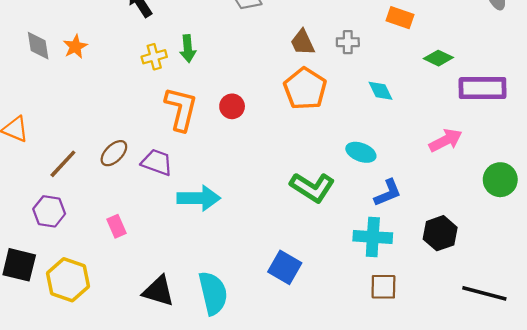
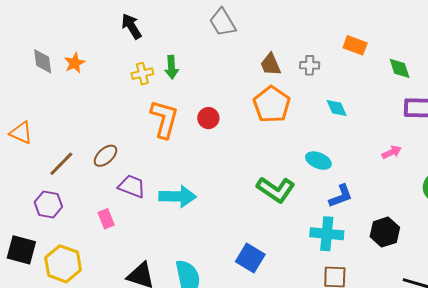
green diamond: (438, 58) -> (400, 68), moved, turned 45
pink arrow: (446, 140) -> (392, 152), size x0.7
purple trapezoid: (157, 162) -> (132, 186), moved

